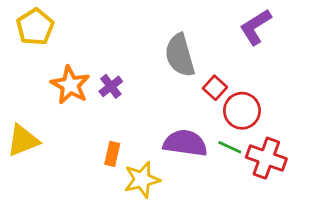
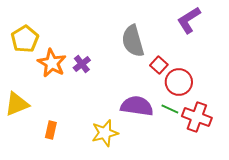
yellow pentagon: (35, 27) -> (25, 39), moved
orange rectangle: (112, 154) -> (51, 130), moved

